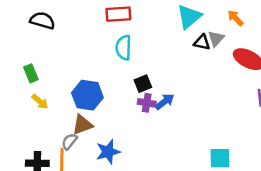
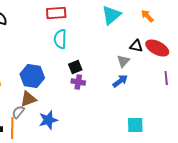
gray triangle: (216, 39) -> (123, 61), moved
black triangle: (202, 42) -> (136, 46), moved
blue arrow: (165, 102) -> (120, 81), moved

